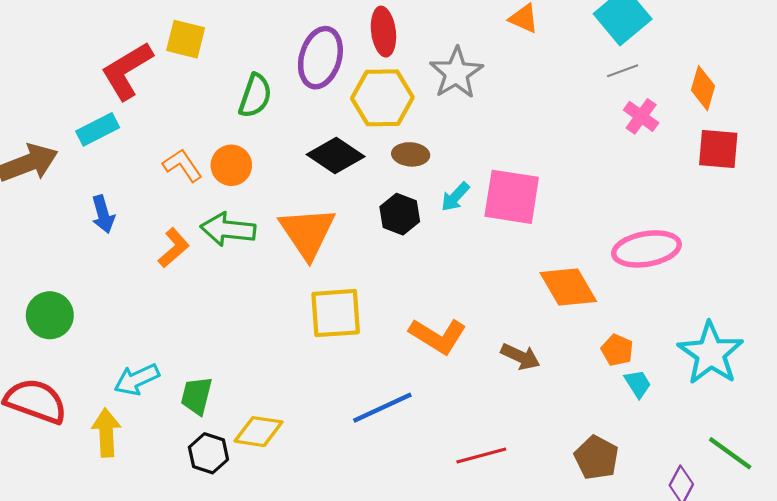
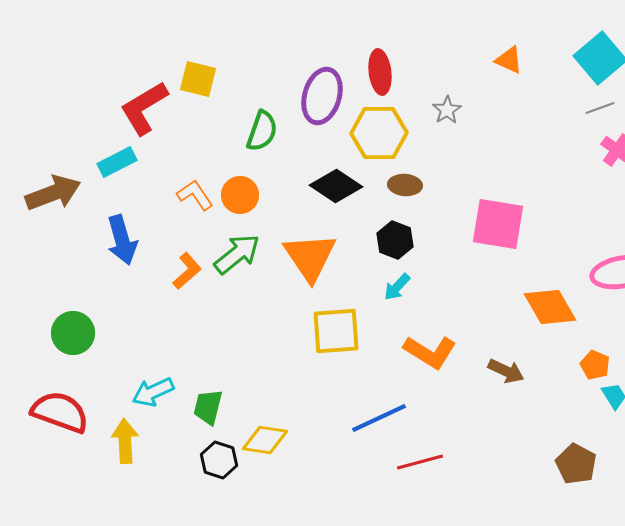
gray star: (456, 73) -> (447, 110), size x0.6
cyan arrow: (455, 197) -> (397, 287), moved
blue arrow: (103, 214) -> (122, 240), size x1.4
green arrow: (228, 229) -> (237, 254), turned 135
red line: (481, 455) -> (420, 462), moved

